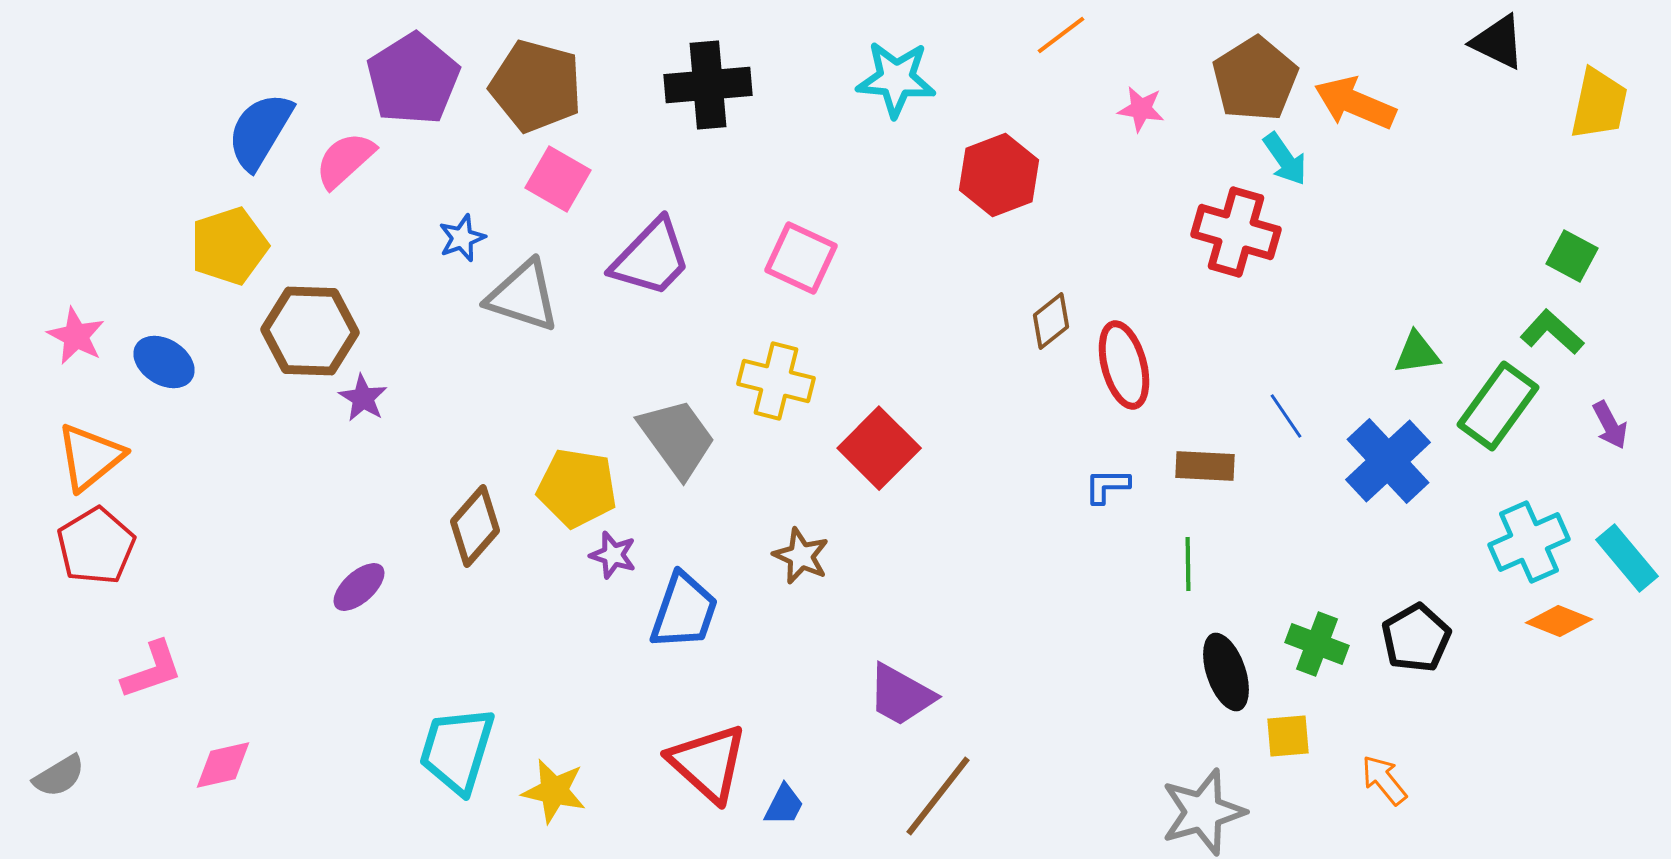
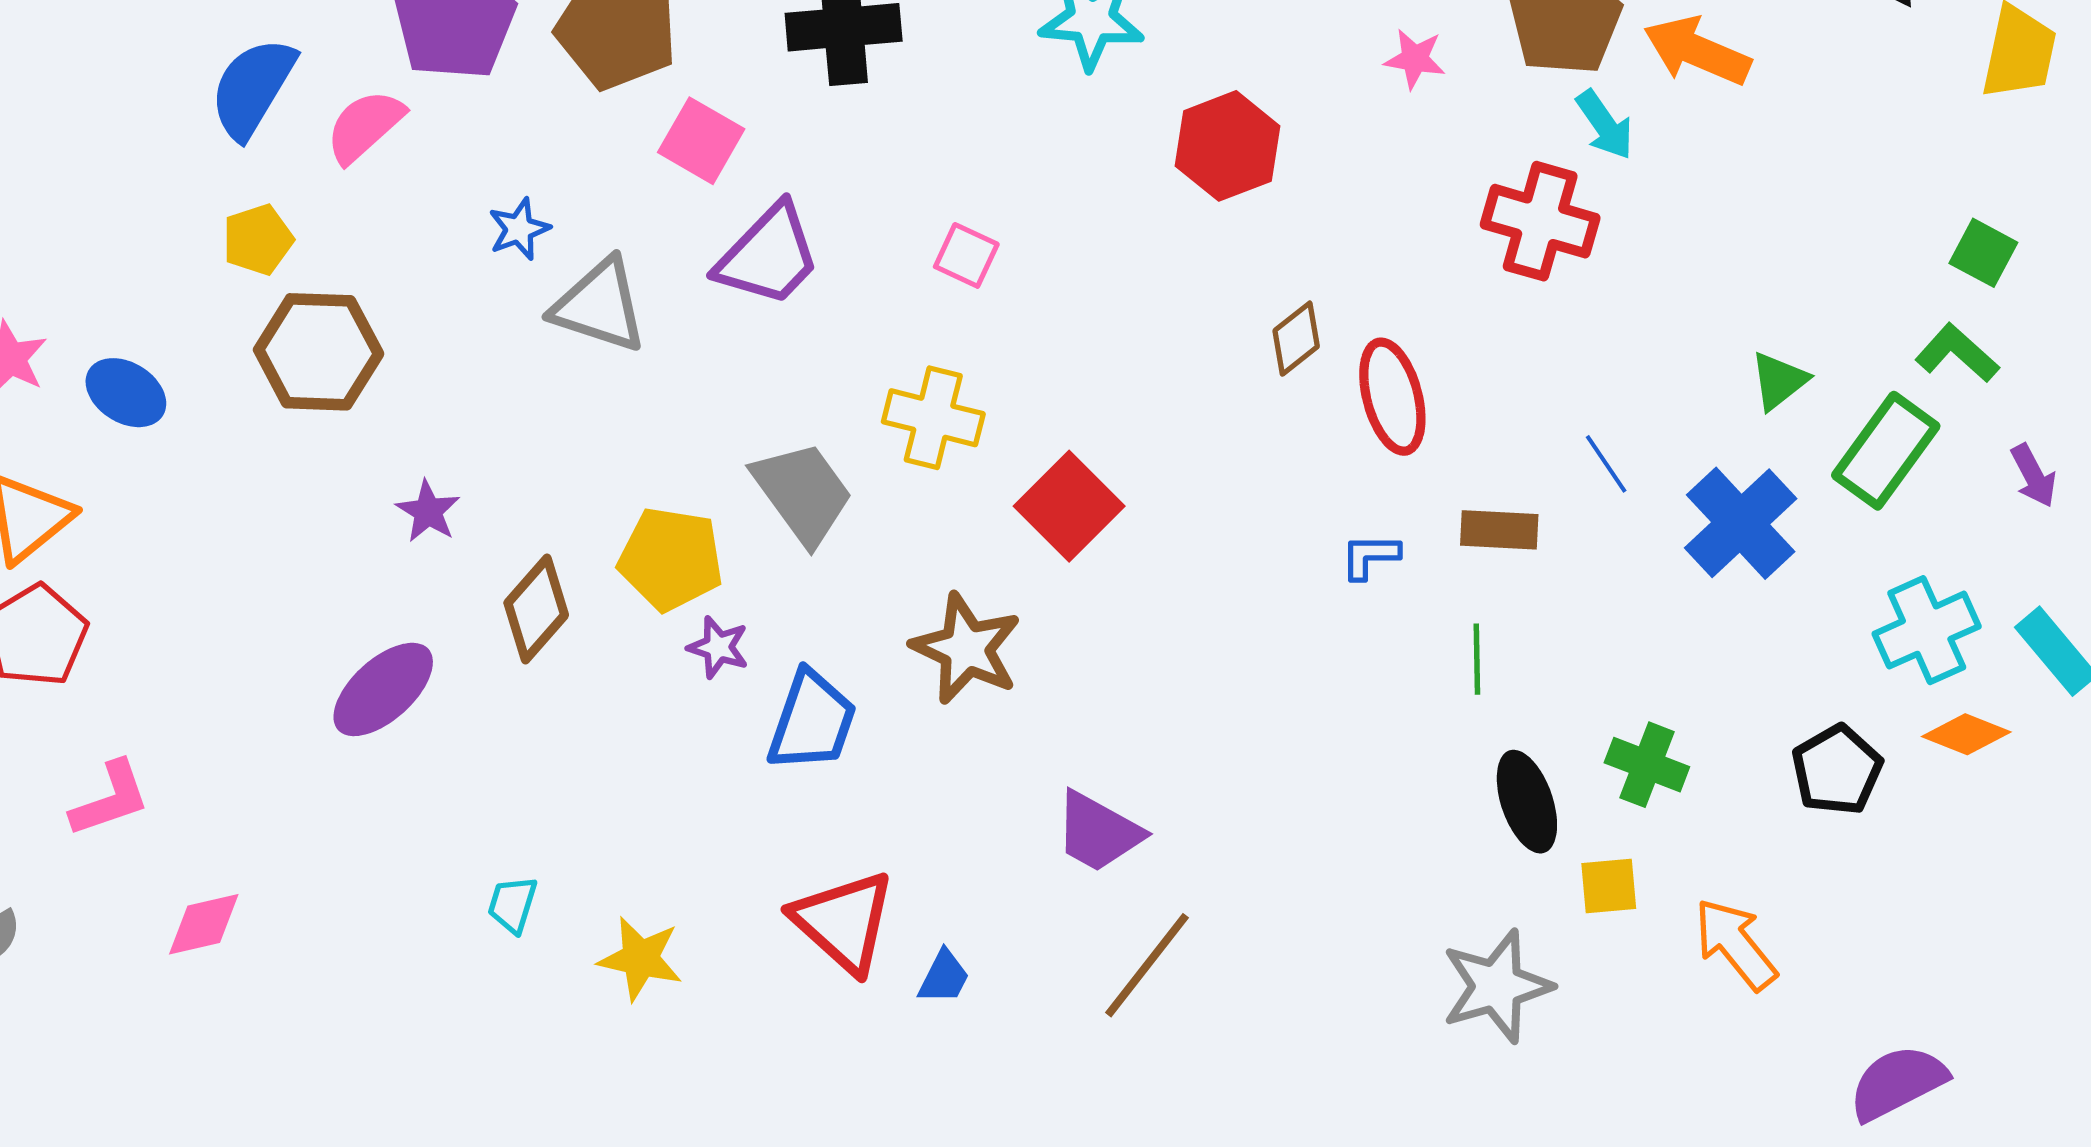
pink square: (558, 179) -> (701, 141), moved
yellow pentagon: (229, 246) -> (258, 240), moved, size x0.7
pink square: (801, 258) -> (966, 255), size x0.7
green triangle: (1417, 353) -> (1779, 381), turned -30
purple star: (363, 398) -> (428, 511), moved
brown star: (801, 556) -> (966, 649), size x1.5
purple ellipse: (359, 587) -> (383, 689), size x1.5
black pentagon: (1416, 638) -> (1837, 770), moved
cyan trapezoid: (457, 750) -> (512, 905), size x0.5
orange arrow: (1384, 780) -> (1735, 944), size x1.4

